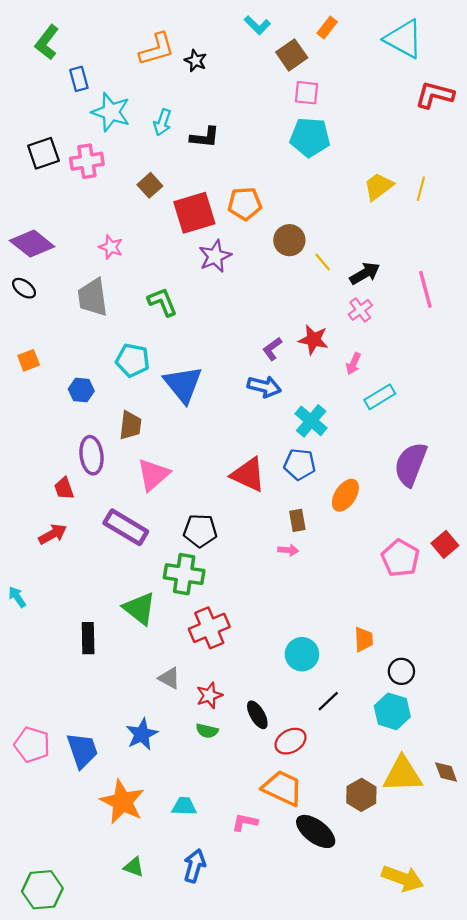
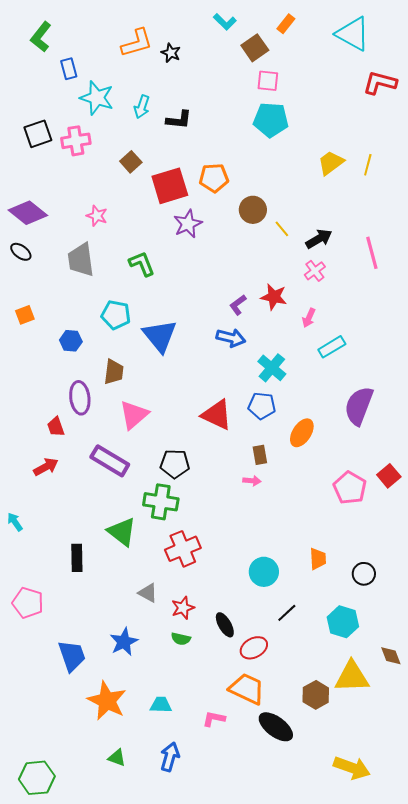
black circle: (401, 671) -> (364, 574), moved
pink pentagon: (32, 745) -> (28, 603), moved
brown diamond: (446, 772) -> (391, 656), moved

